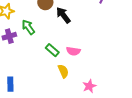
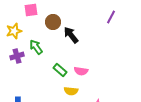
yellow semicircle: (63, 71) -> (71, 91), turned 120

